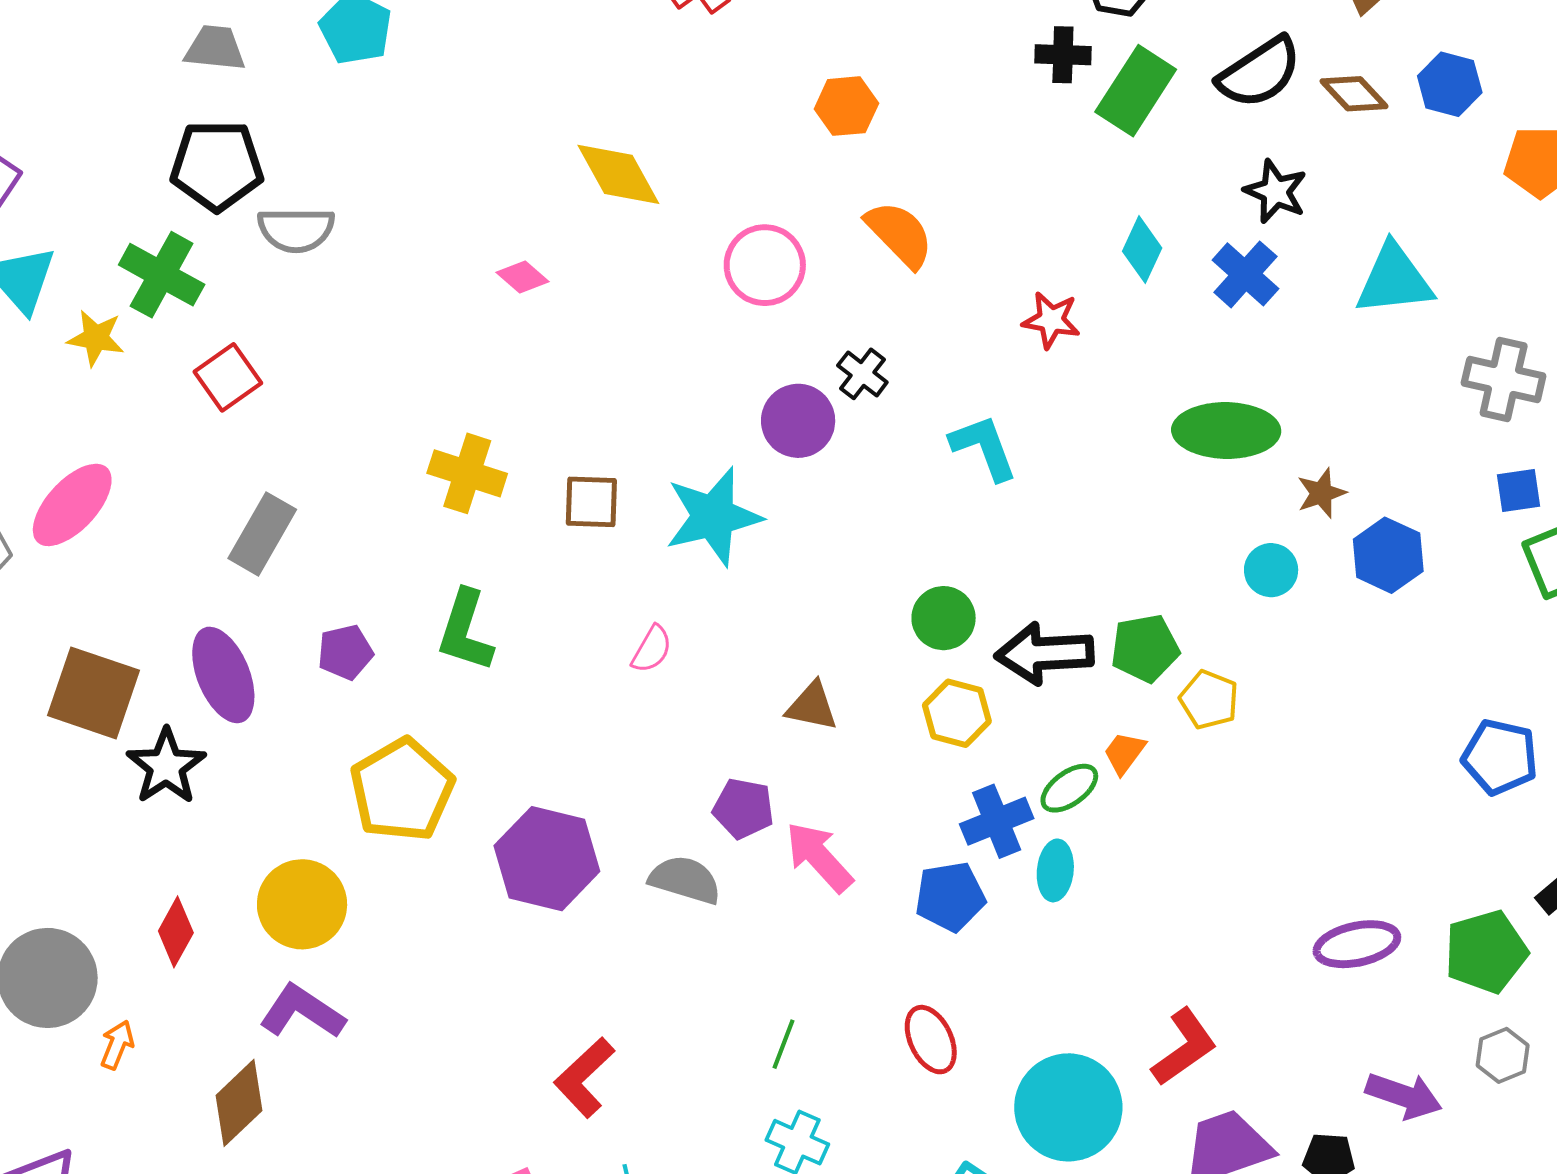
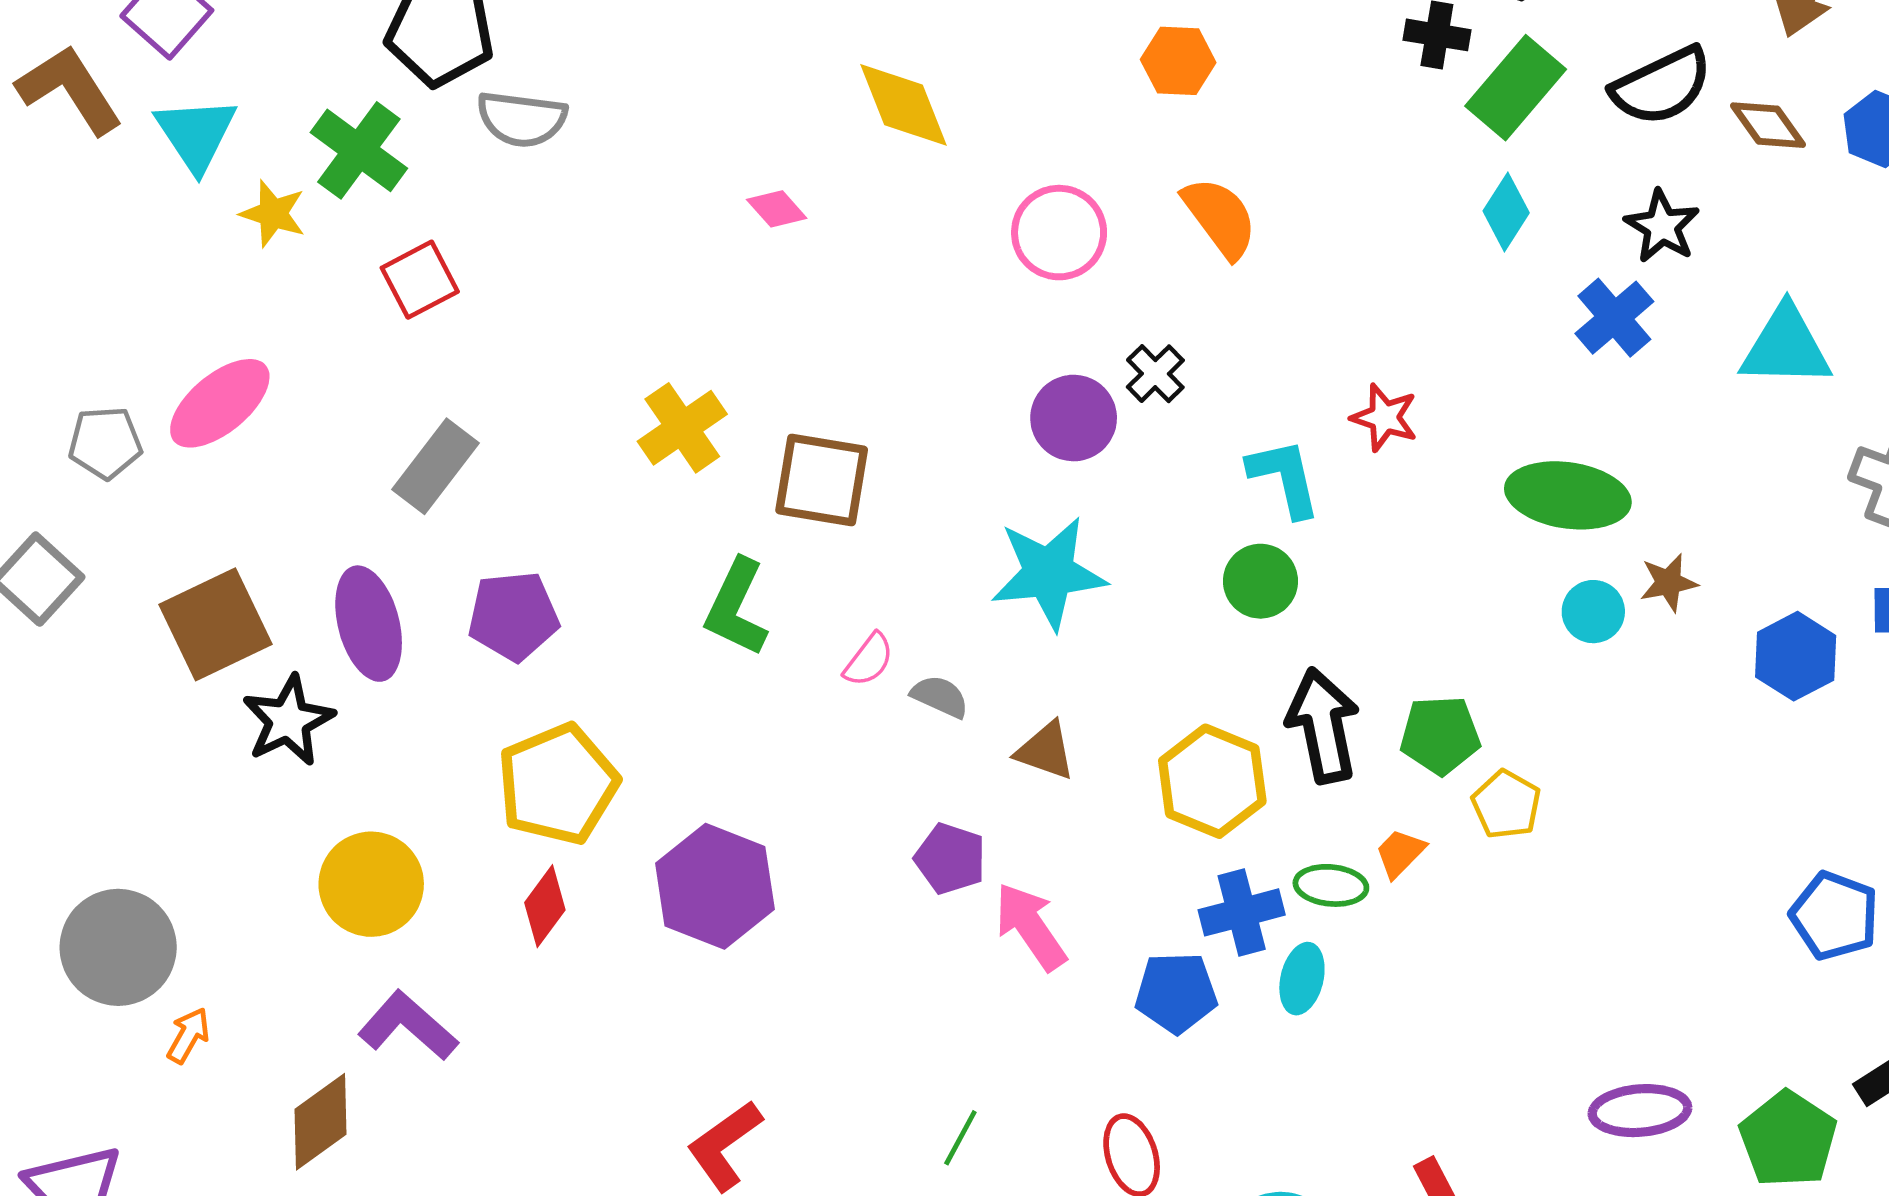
cyan diamond: (1142, 250) -> (1506, 212), moved
red star: (1051, 320) -> (1385, 418), moved
yellow cross: (467, 473) -> (682, 428), turned 30
brown square: (591, 502) -> (822, 480), size x1.4
cyan star: (713, 517) -> (1049, 573), moved
blue hexagon: (1388, 555) -> (1796, 656), moved
cyan circle: (1271, 570) -> (1593, 612), moved
green circle: (944, 618) -> (1260, 581), moved
green L-shape: (465, 631) -> (736, 607), moved
purple pentagon: (345, 652) -> (513, 616), size x1.4
black arrow: (1044, 653) -> (1323, 726), turned 74
brown square: (94, 693) -> (215, 624), turned 38
yellow hexagon: (957, 713) -> (1212, 781), size x1.4
green ellipse: (1069, 788) -> (1331, 885), turned 34
gray semicircle: (685, 880) -> (940, 696), moved, size x0.7
yellow circle: (302, 904) -> (371, 884), moved
red diamond: (176, 932) -> (545, 906), moved
green pentagon: (1486, 952) -> (1788, 1139), turned -30

